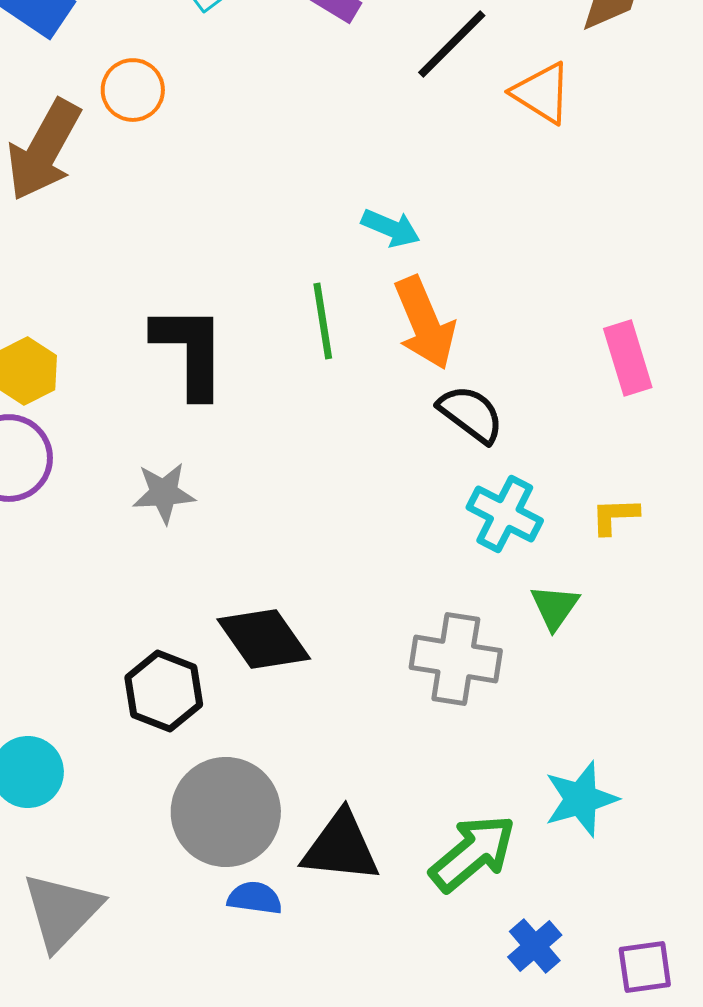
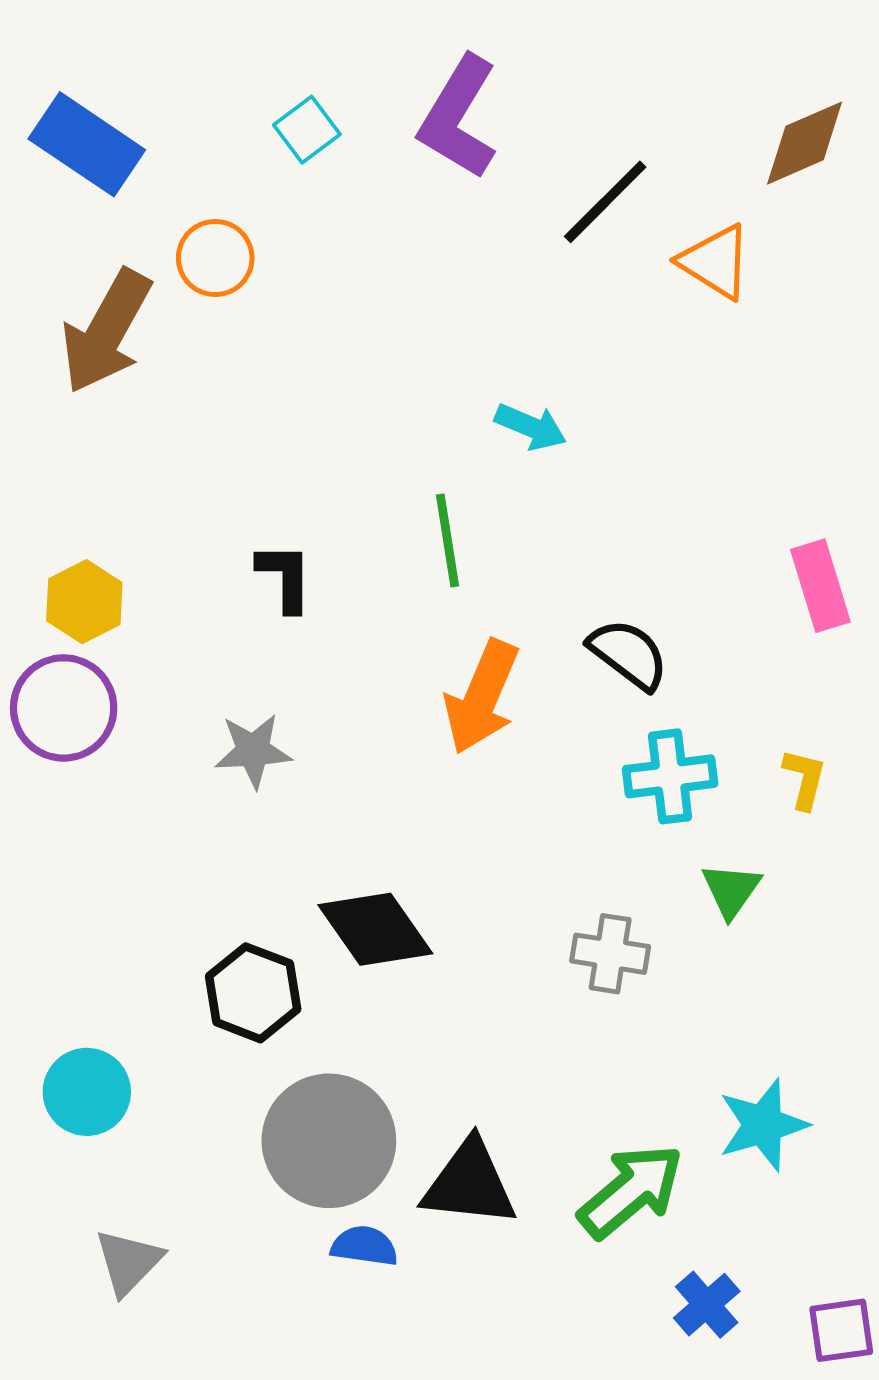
orange arrow: (425, 323) -> (482, 697), moved, turned 46
black L-shape: (190, 351) -> (285, 577), size x0.6
cyan cross: (505, 514) -> (670, 776), turned -34
yellow L-shape: (615, 516) -> (805, 779), turned 106
gray cross: (456, 659) -> (610, 954), size x0.7
gray triangle: (62, 911) -> (128, 1262), size x0.7

